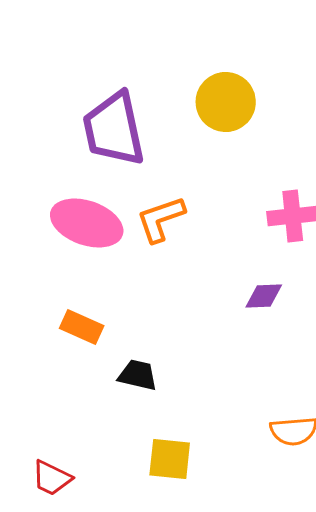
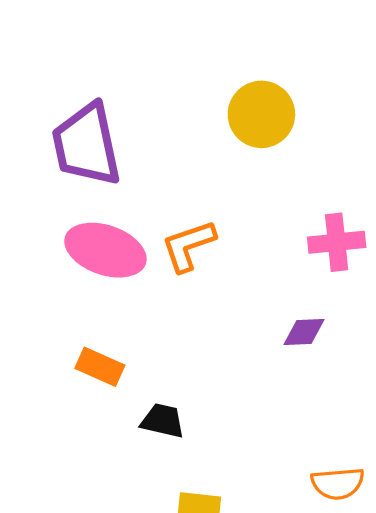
purple trapezoid: (114, 129) -> (86, 145), moved

